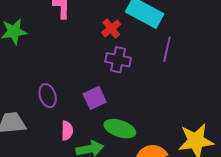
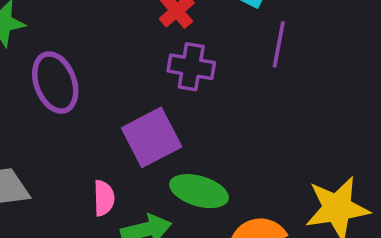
purple ellipse: (48, 96) -> (55, 83), moved, size x1.4
purple square: (95, 98) -> (152, 137), size x1.4

